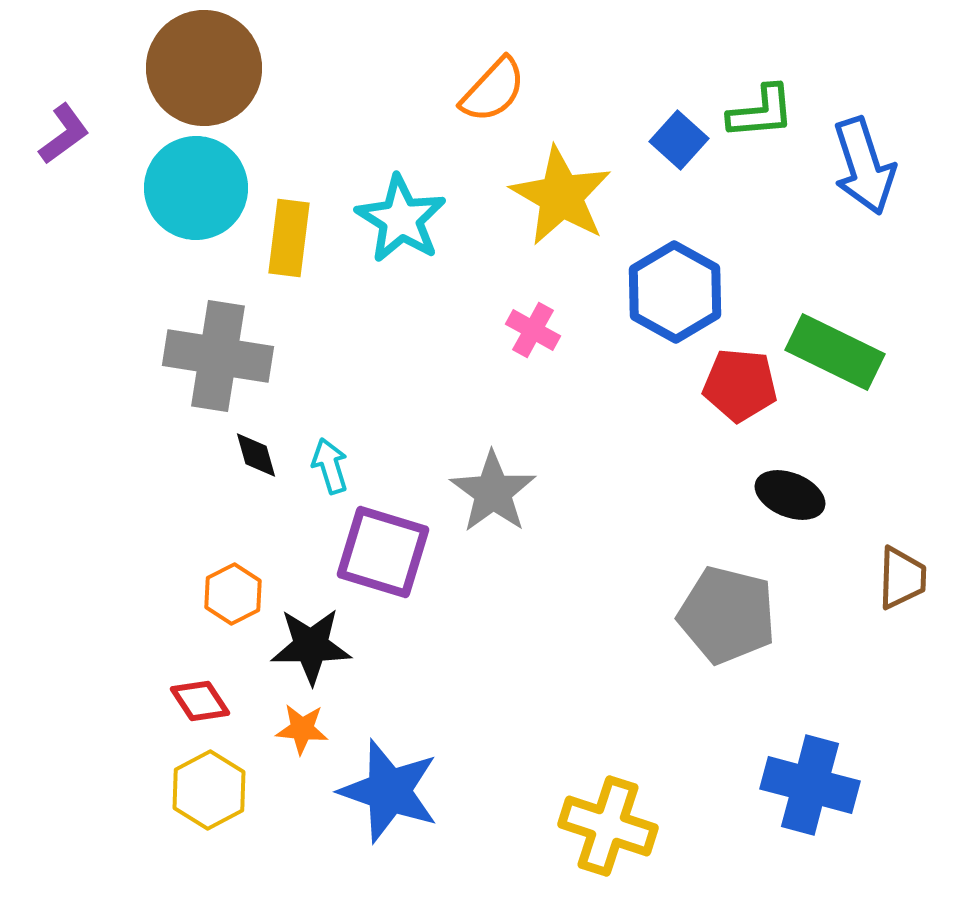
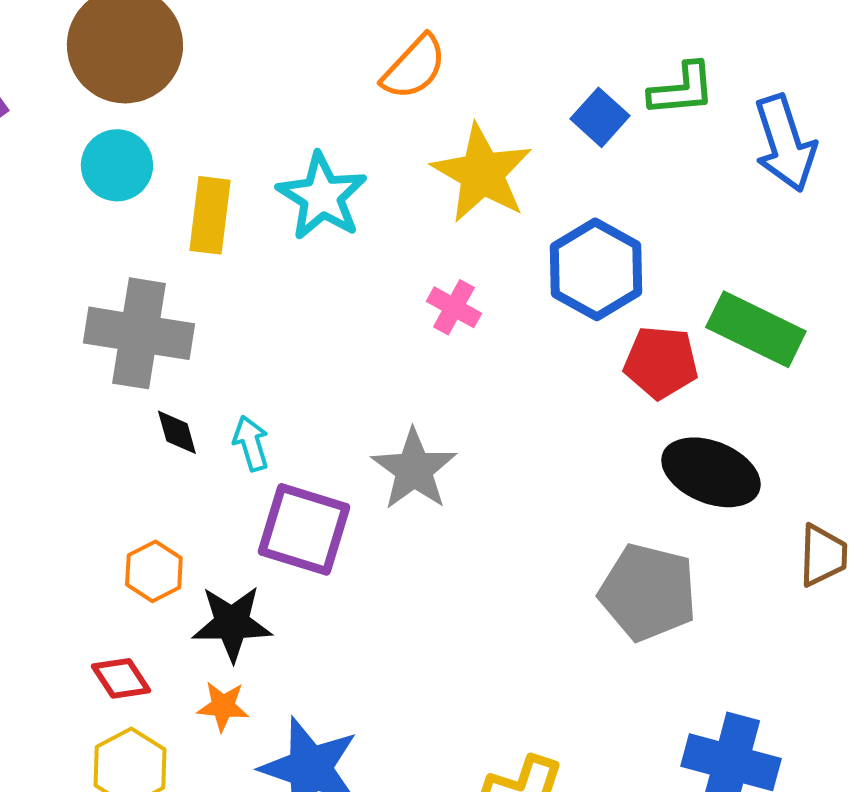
cyan circle: (196, 188) -> (117, 165), size x0.7
black ellipse: (790, 495) -> (711, 472), size x1.4

